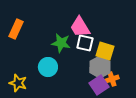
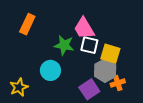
orange rectangle: (16, 29) -> (27, 24), moved
yellow star: (18, 83) -> (19, 87), turned 30
purple square: (99, 85) -> (89, 89), moved

